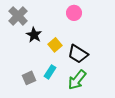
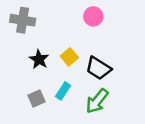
gray cross: (18, 16) -> (23, 20), turned -36
black star: (34, 35) -> (39, 59), moved

